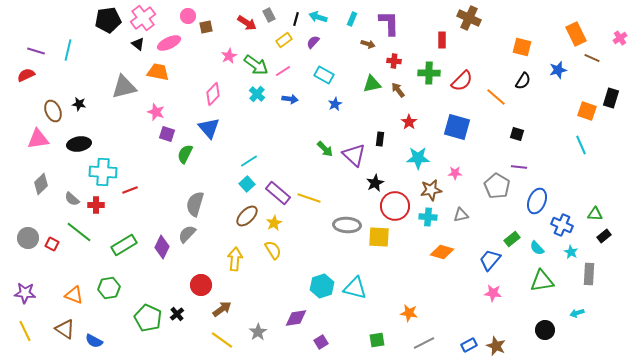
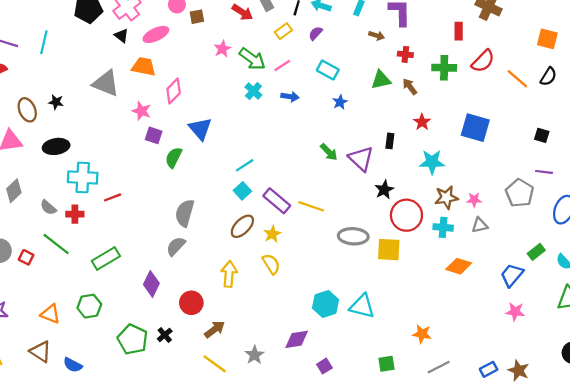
red semicircle: (462, 81) -> (483, 61), moved
gray triangle: (124, 87) -> (106, 83), turned 36
pink diamond: (213, 94) -> (174, 91), moved
orange line: (496, 97) -> (517, 79), moved
pink star: (455, 173) -> (474, 200), moved
purple diamond: (162, 247) -> (151, 284), moved

